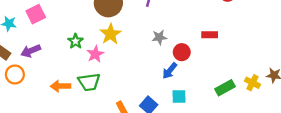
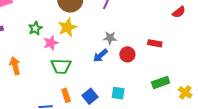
blue arrow: (170, 71) -> (100, 56), moved
green trapezoid: (89, 82) -> (61, 66), moved
orange arrow: (60, 86) -> (15, 66), turned 66
green rectangle: (225, 88) -> (161, 83), moved

